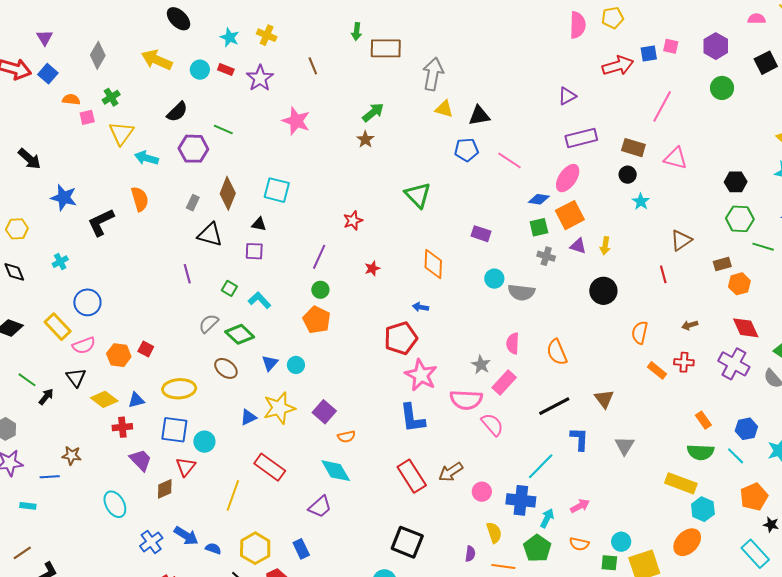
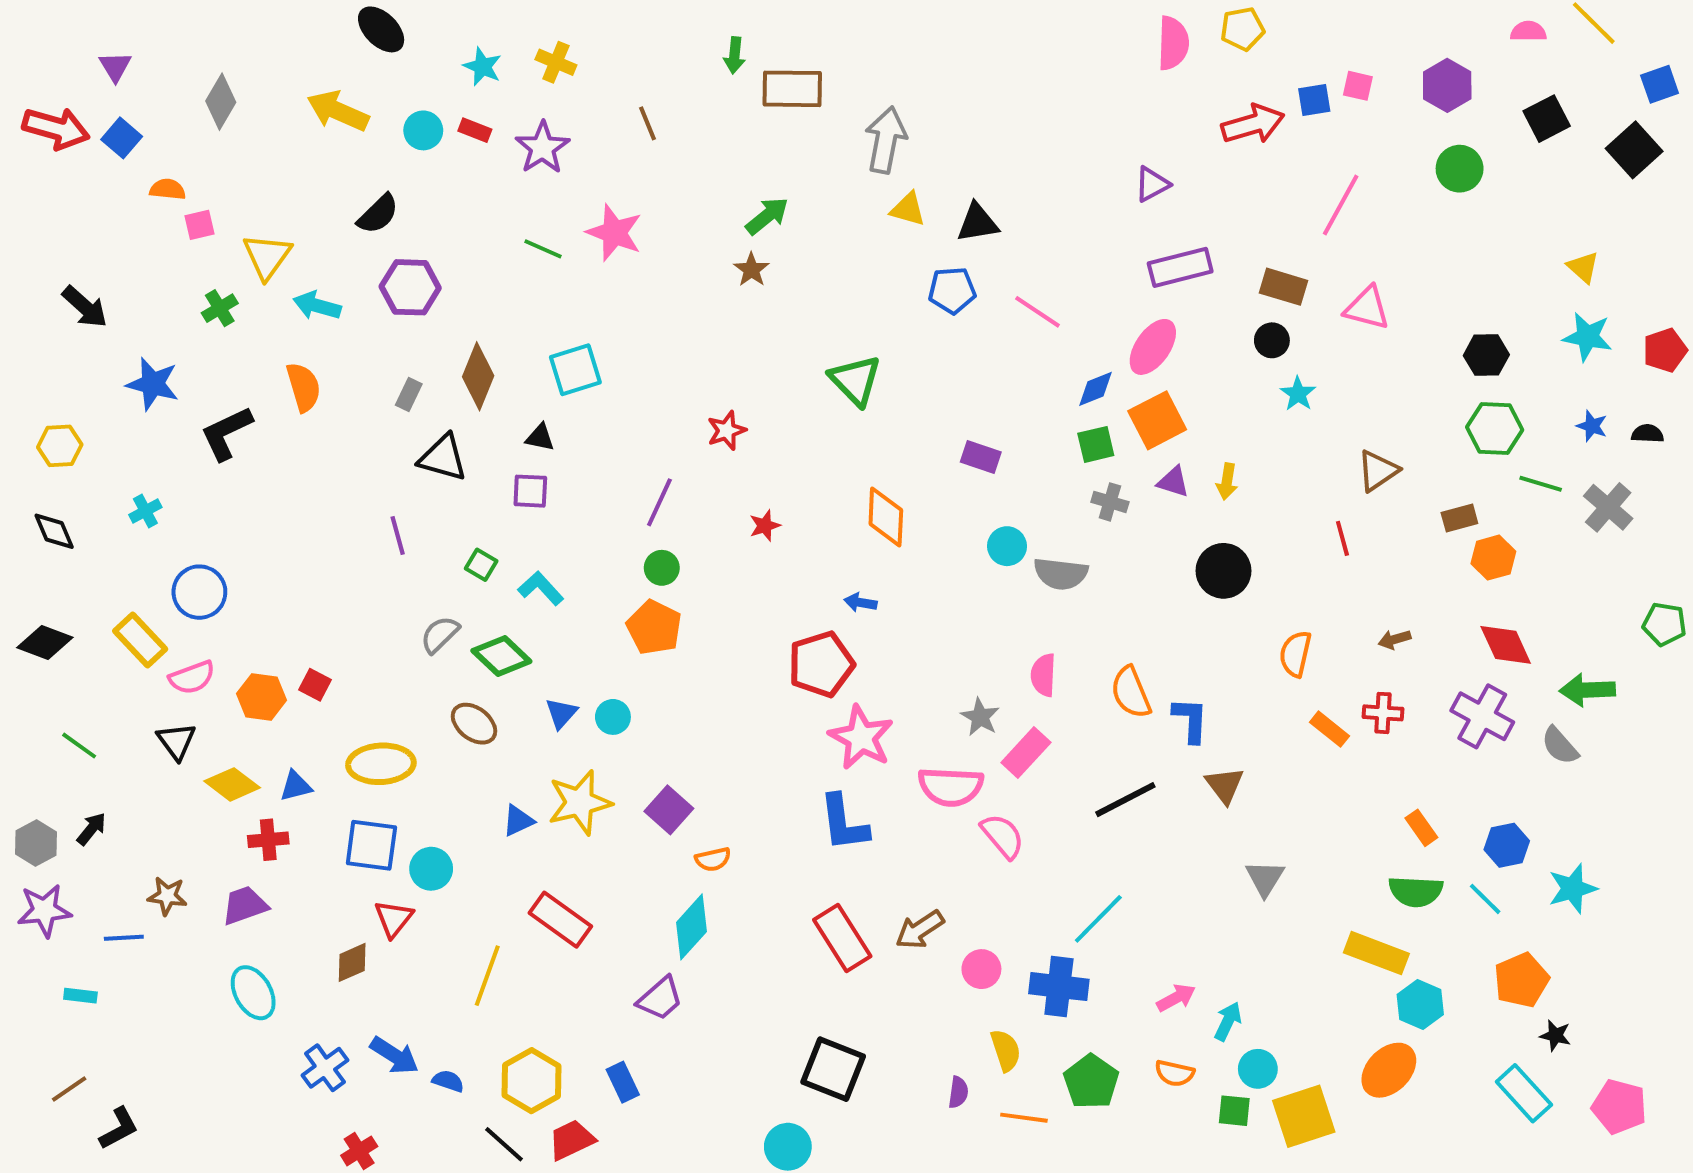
green cross: (111, 97) -> (220, 308), moved
green line: (223, 129) -> (543, 249), moved
cyan square: (277, 190) -> (575, 370), turned -32
blue diamond: (539, 199) -> (1095, 389), turned -30
black arrow: (46, 397) -> (91, 829), moved
blue L-shape: (579, 439) -> (1191, 720), moved
purple trapezoid: (141, 460) -> (245, 905), moved, turned -65
cyan diamond: (336, 471) -> (691, 927), turned 72
cyan arrow: (547, 518) -> (1228, 1021), moved

